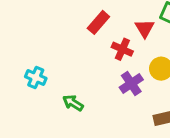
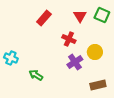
red rectangle: (98, 22) -> (44, 18), moved
red triangle: (145, 28) -> (80, 16), moved

